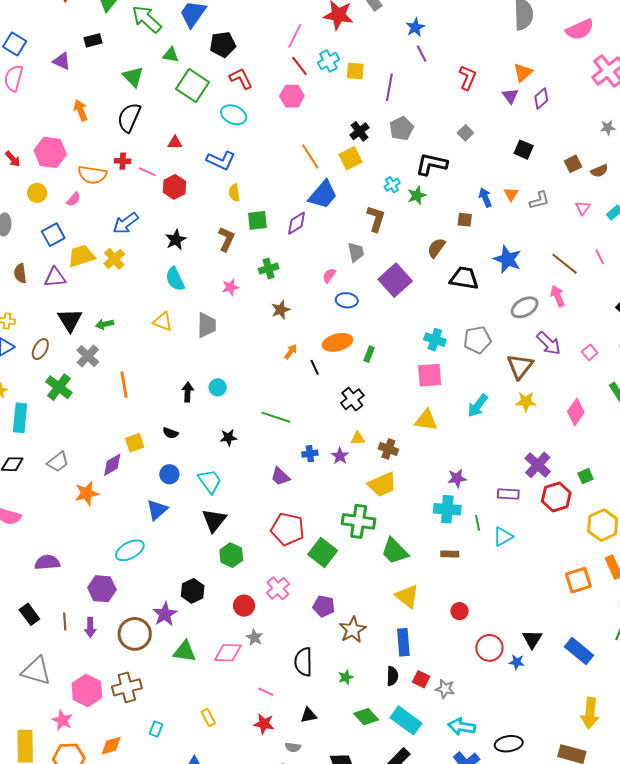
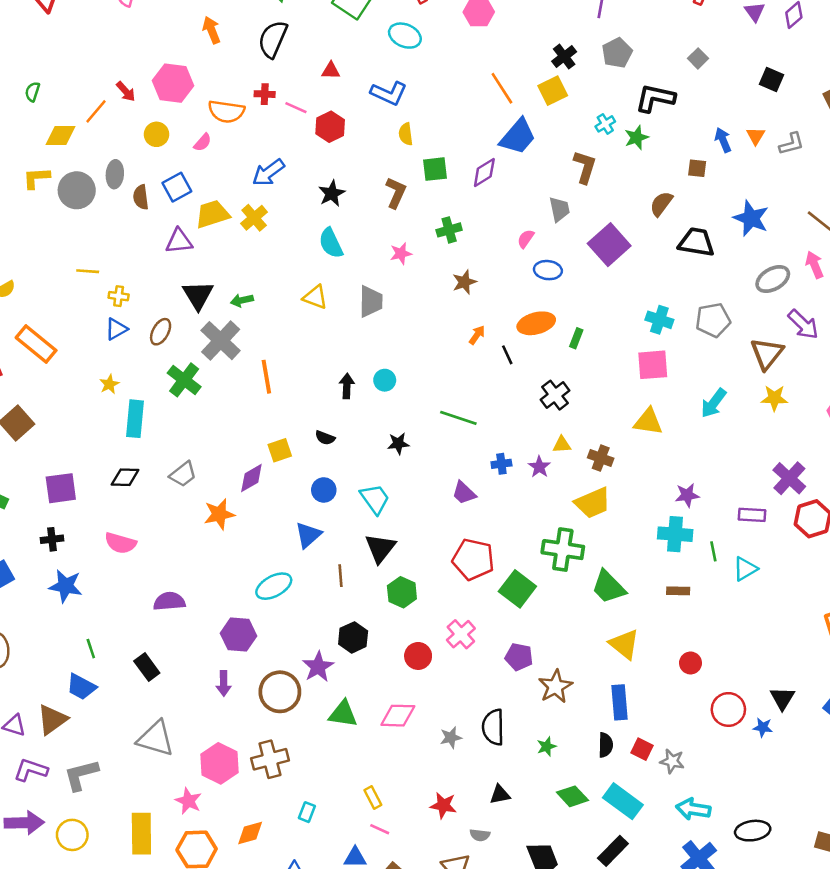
brown semicircle: (20, 273) -> (141, 197), moved
gray cross: (88, 356) -> (221, 341), size x1.4
brown line: (65, 622) -> (341, 576), moved
gray star: (254, 637) -> (451, 737), moved, turned 30
pink line: (266, 692) -> (380, 829), moved

